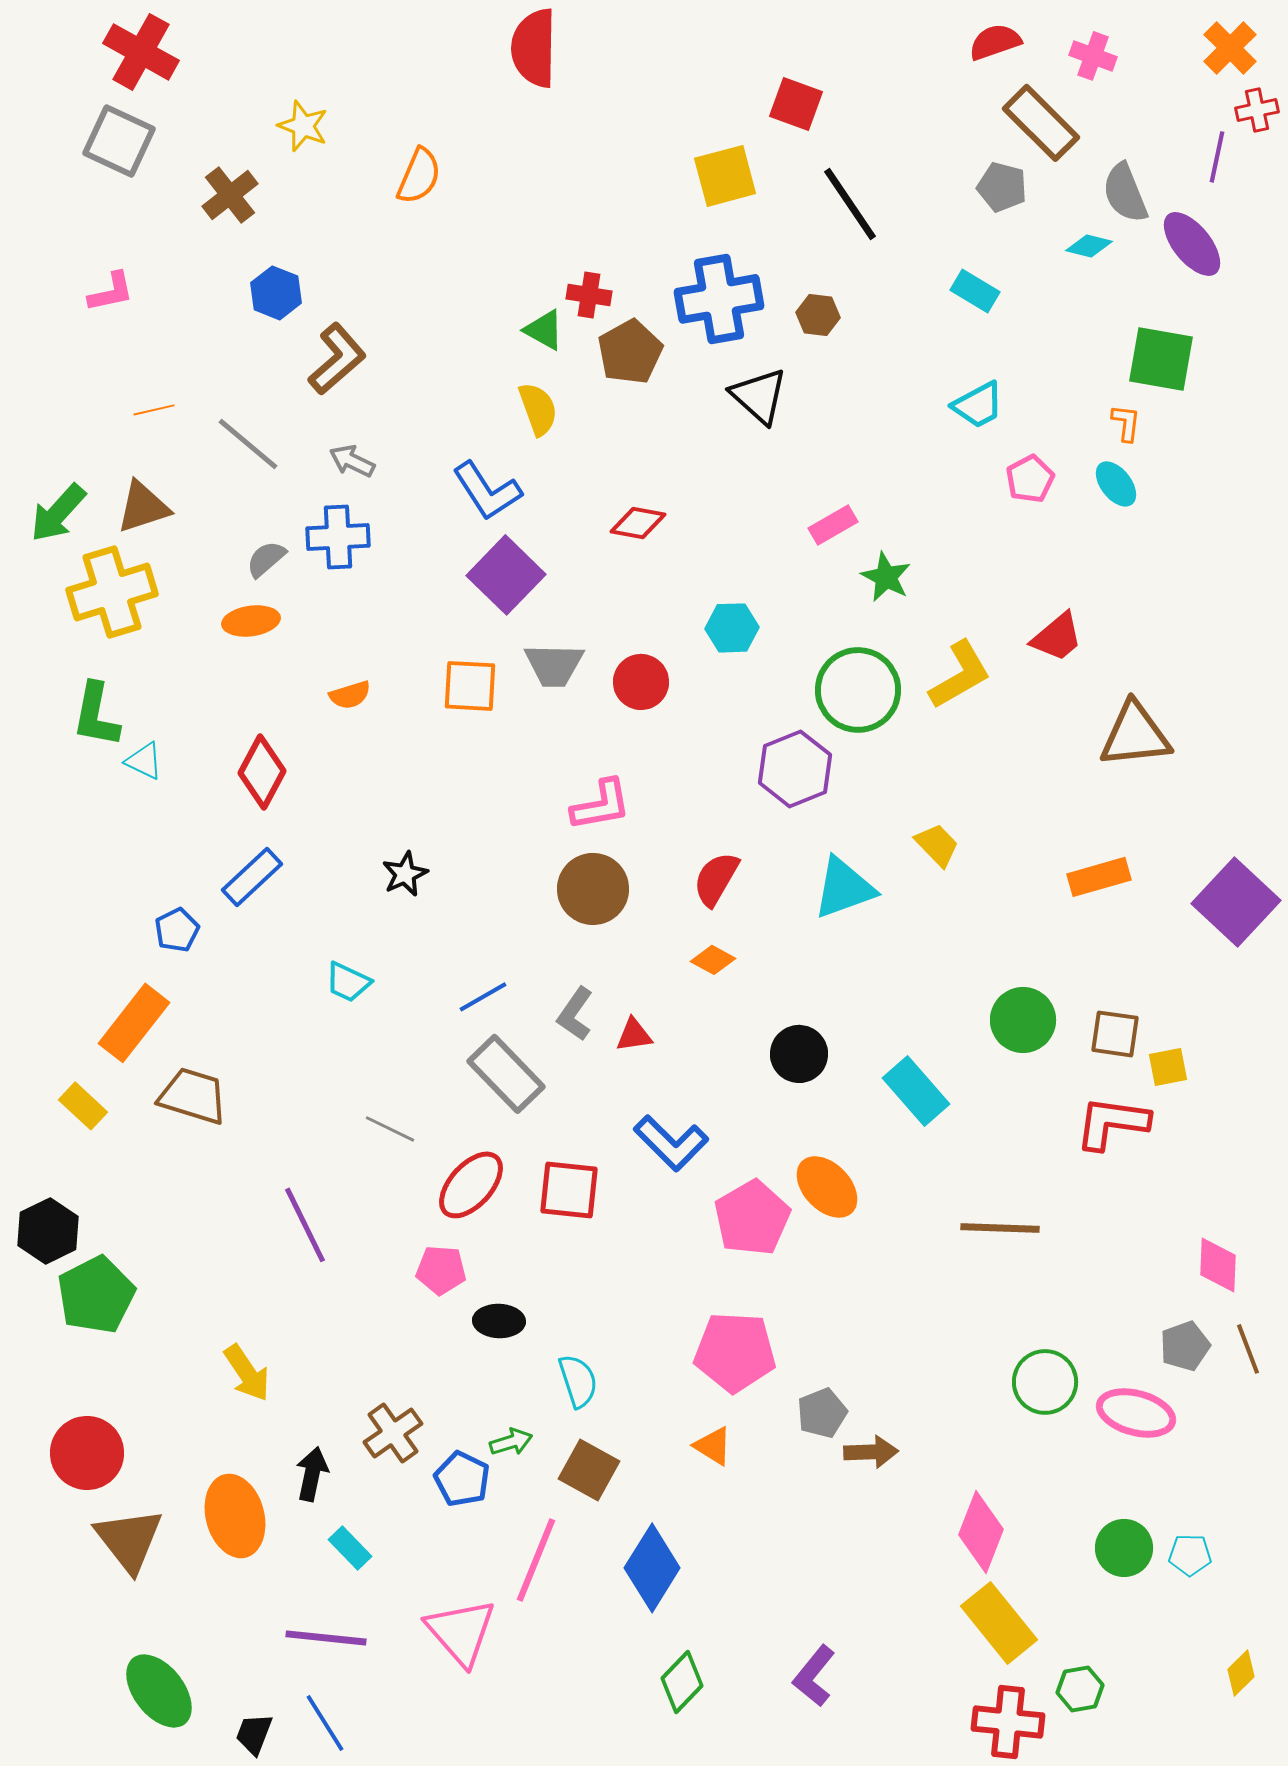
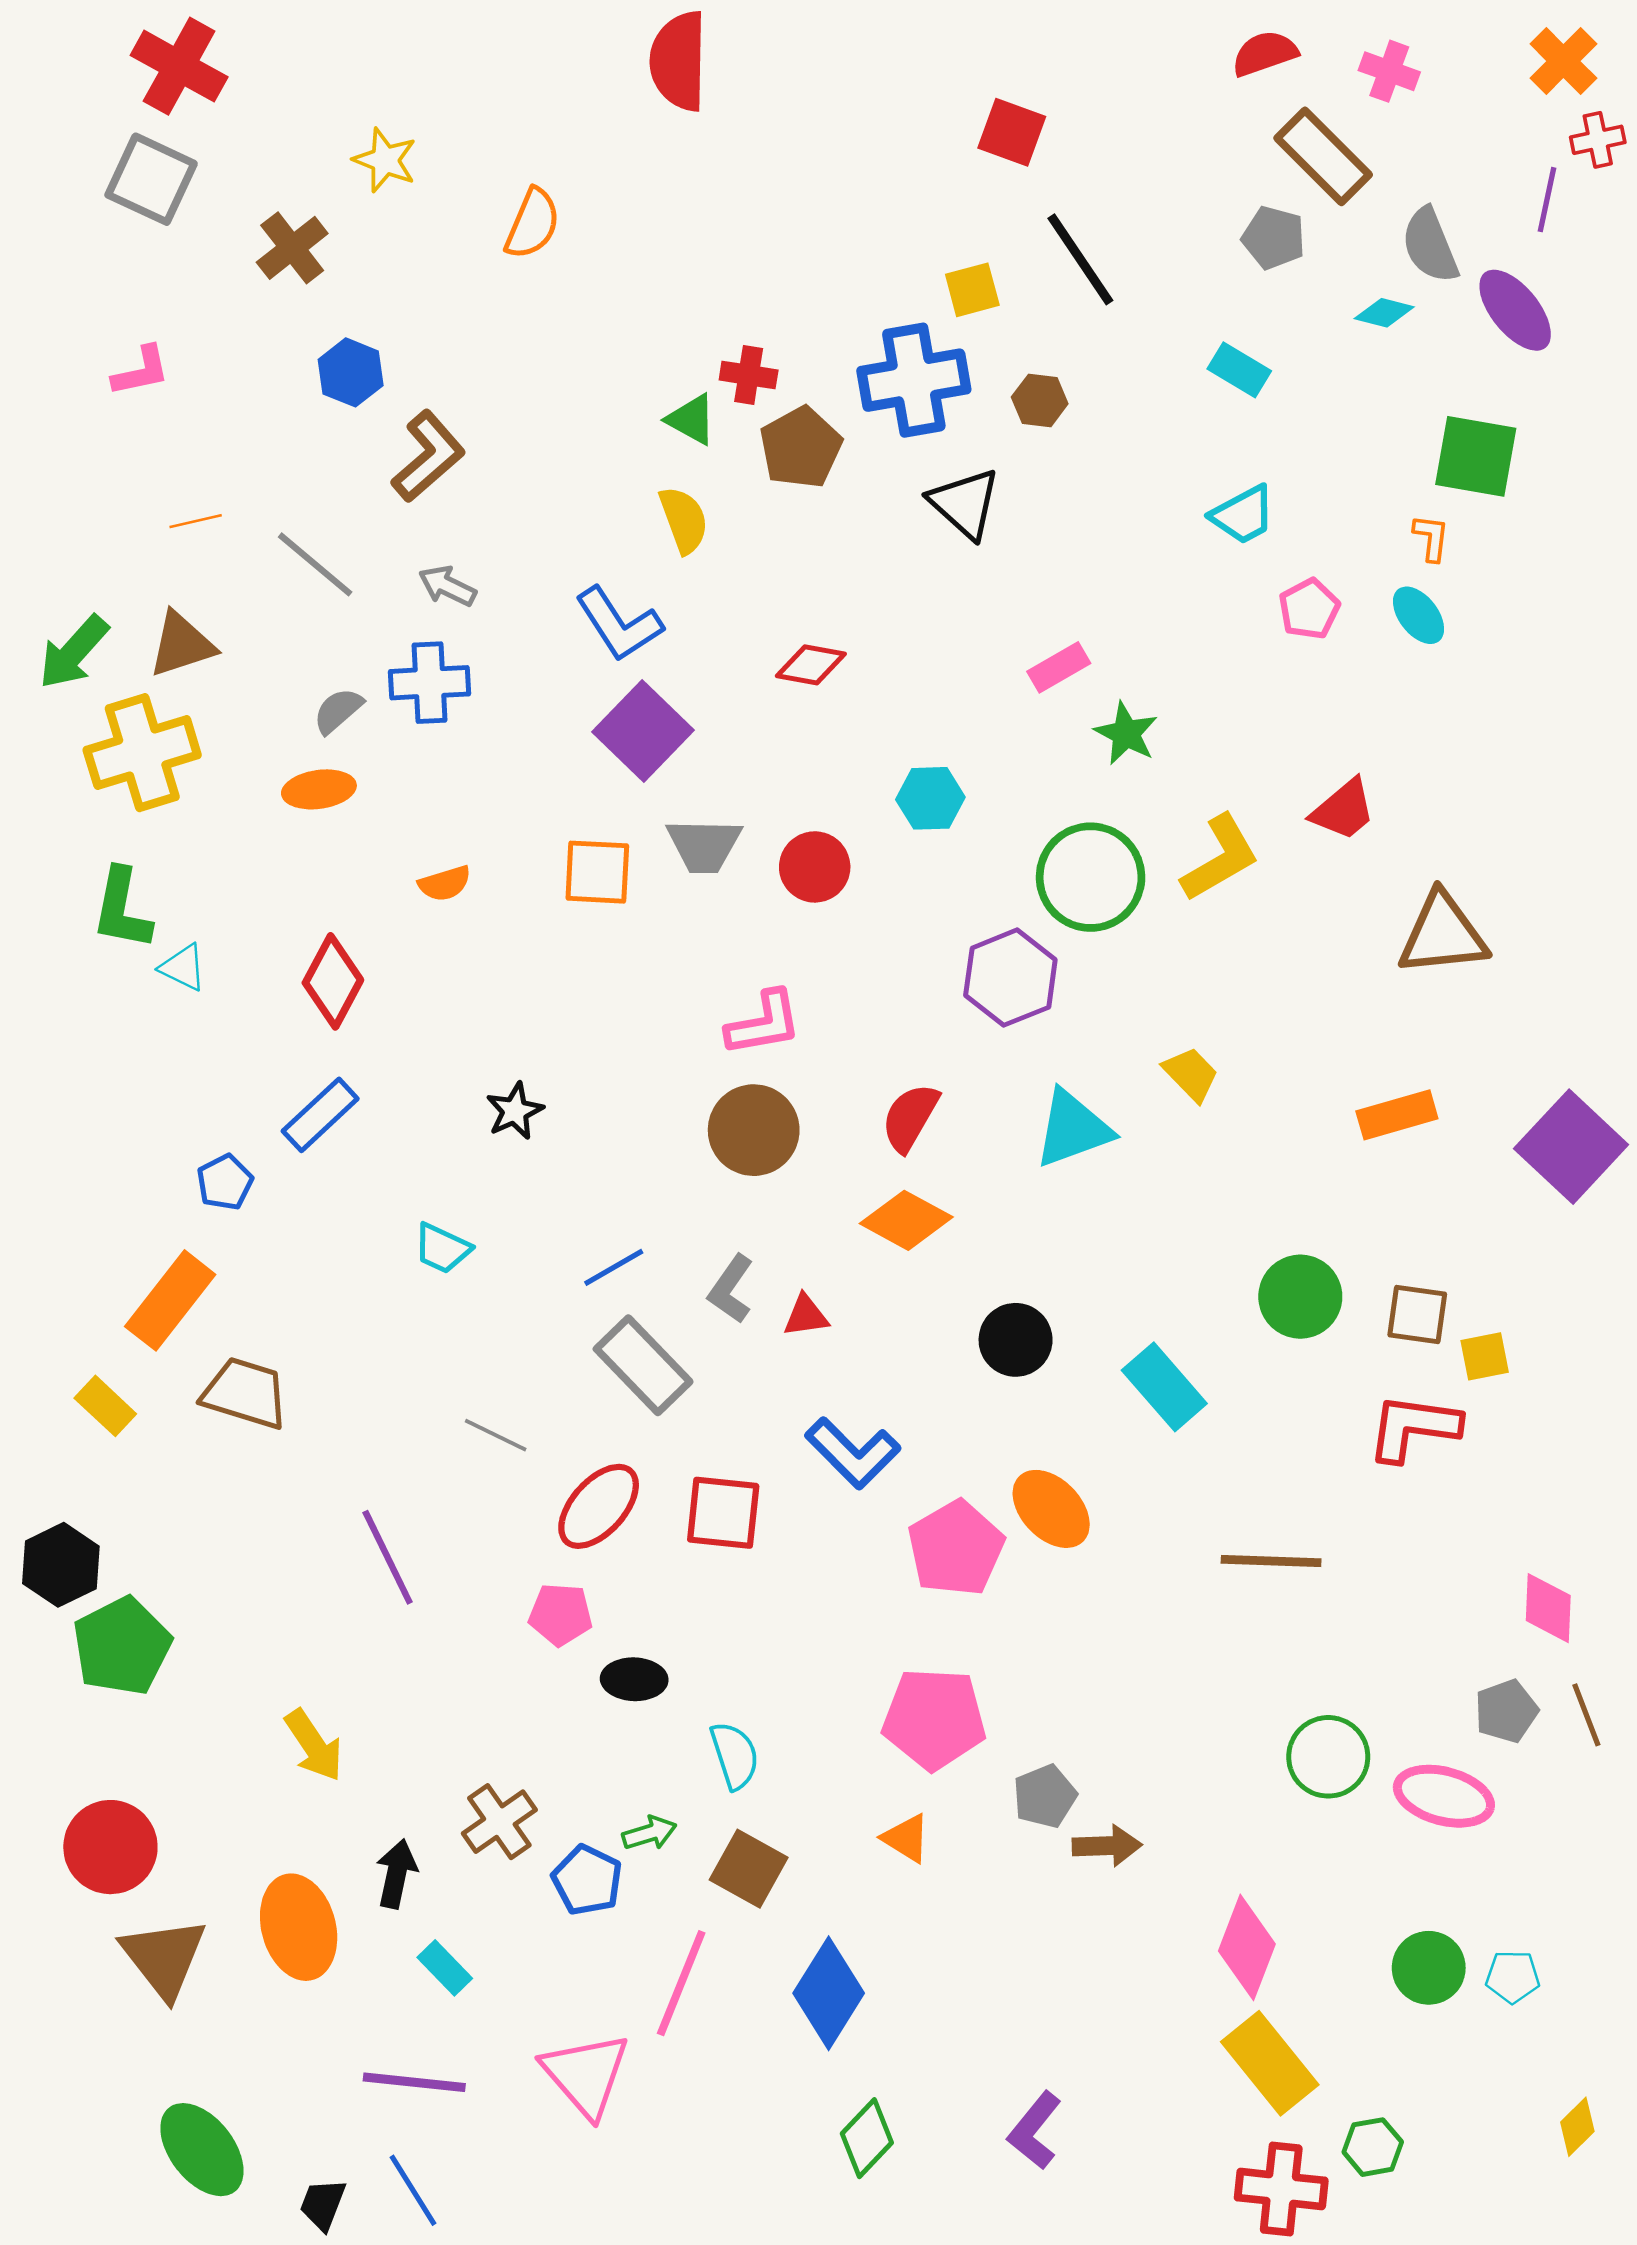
yellow square: (725, 176) -> (972, 290), moved, size x0.7
orange diamond: (713, 960) -> (906, 1220), size x1.6

